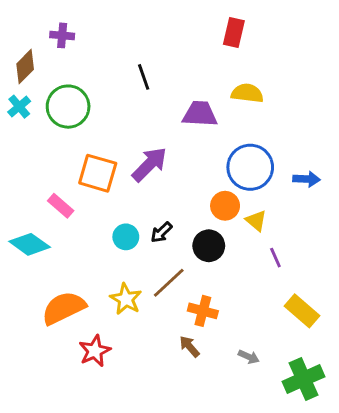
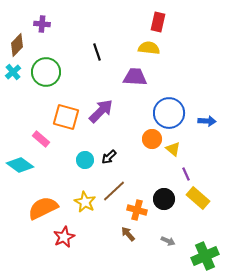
yellow semicircle: (247, 93) -> (149, 48), moved
black circle: (209, 246) -> (164, 199), moved
yellow rectangle: (302, 311) -> (198, 198), moved

